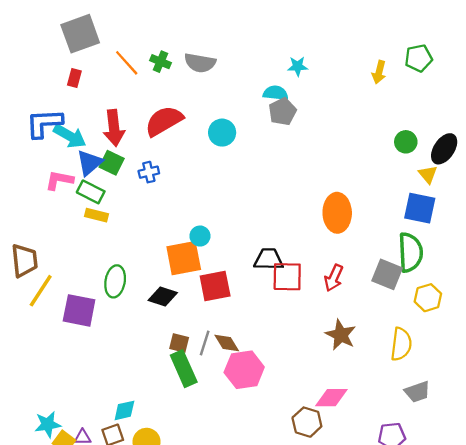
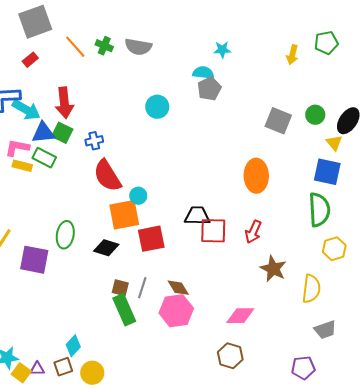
red rectangle: (74, 78) -> (30, 60), turned 35
red semicircle: (164, 121) -> (107, 176), moved, turned -92
blue triangle: (90, 163) -> (43, 133), turned 35
yellow rectangle: (96, 215) -> (22, 166), moved
gray square: (387, 274) -> (278, 121), moved
brown star: (341, 335) -> (273, 269), moved
brown diamond: (227, 343) -> (178, 288), moved
pink diamond: (331, 398) -> (240, 316), moved
cyan diamond: (124, 410) -> (73, 346), turned -35

